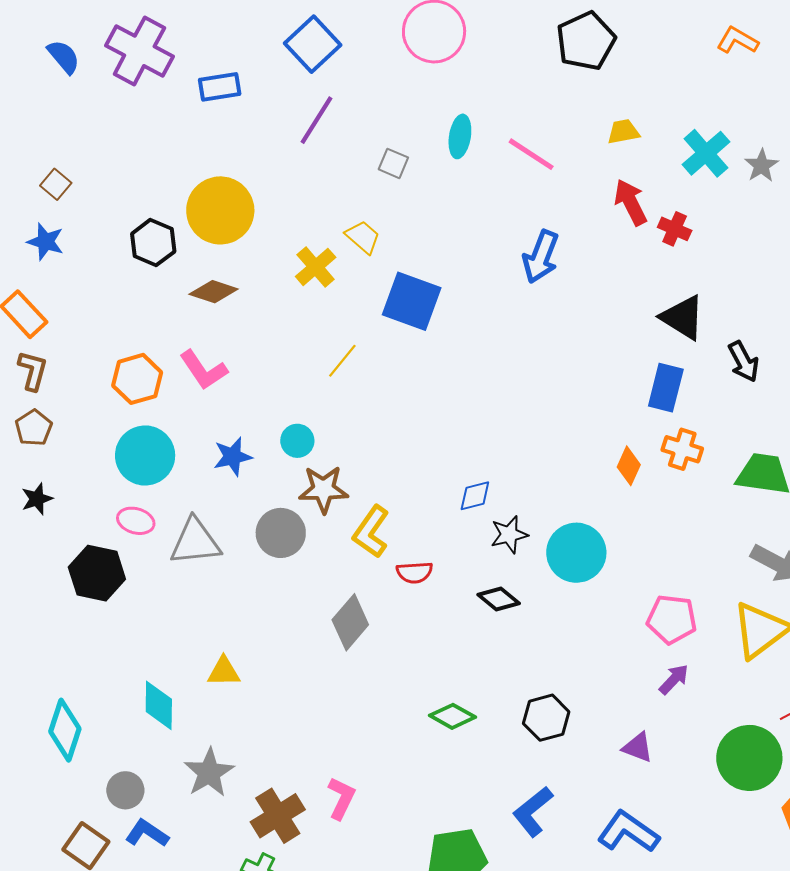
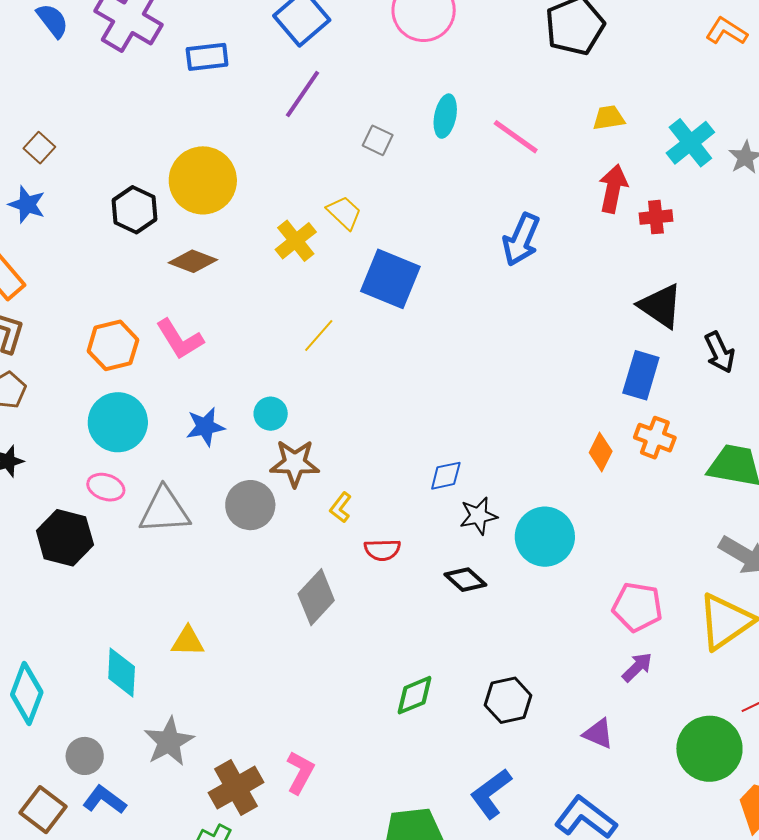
red arrow: (631, 202) -> (613, 189), turned 36
red cross: (675, 229) -> (656, 217), turned -32
yellow L-shape: (371, 532) -> (341, 507), size x0.6
green diamond: (452, 716) -> (415, 695), turned -54

